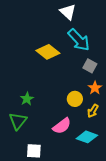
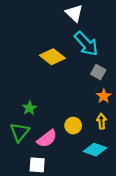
yellow circle: (75, 99) -> (73, 126), moved
yellow arrow: (93, 111) -> (102, 121), turned 144
pink semicircle: (62, 126) -> (47, 139), moved

